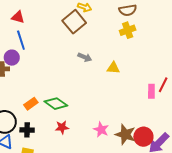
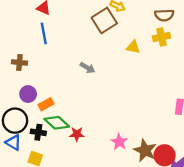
gray arrow: (85, 57) -> (87, 68), moved
purple circle: (12, 58) -> (28, 94), moved
yellow triangle: (113, 68) -> (133, 47), moved
green diamond: (56, 104) -> (57, 123), moved

